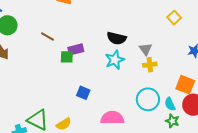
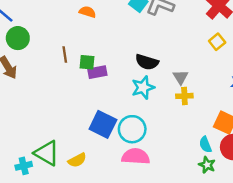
brown line: (48, 36) -> (65, 55), turned 48
green square: (67, 57) -> (87, 62), moved
blue square: (83, 93) -> (103, 124), size x1.6
cyan circle: (148, 99) -> (132, 129), moved

